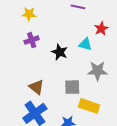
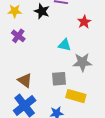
purple cross: (32, 40) -> (18, 36), turned -32
cyan triangle: (85, 44) -> (64, 45), moved
black star: (60, 52) -> (42, 11), moved

